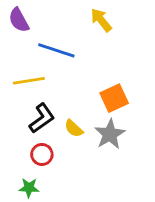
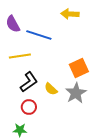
purple semicircle: (19, 20) -> (13, 24), moved
yellow arrow: (101, 20) -> (70, 14), turned -48

